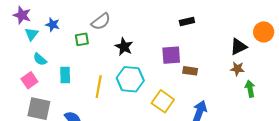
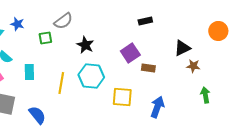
black triangle: (238, 47) -> (182, 48), moved
purple square: (171, 55) -> (130, 53), turned -30
green arrow: (250, 89) -> (205, 95), moved
yellow square: (163, 101) -> (122, 97), turned -30

